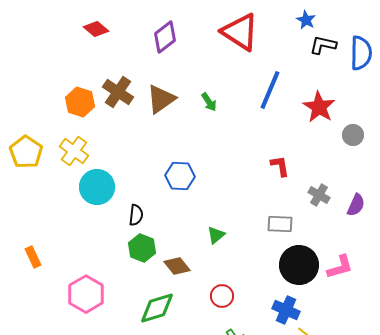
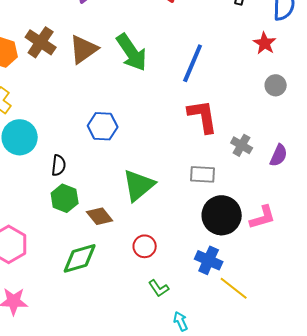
blue line: (270, 90) -> (193, 63), moved
green arrow: (209, 102) -> (132, 52), size x2.0
red star: (319, 107) -> (265, 43), moved, size x0.7
red L-shape: (280, 166) -> (203, 116), size x1.6
green triangle: (216, 235) -> (139, 185), size x1.8

